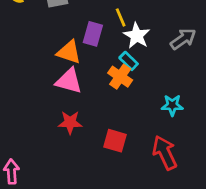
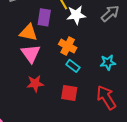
white star: (137, 36) -> (76, 15), turned -30
cyan rectangle: (129, 61) -> (73, 66), moved
pink triangle: (69, 81) -> (31, 54), turned 45

